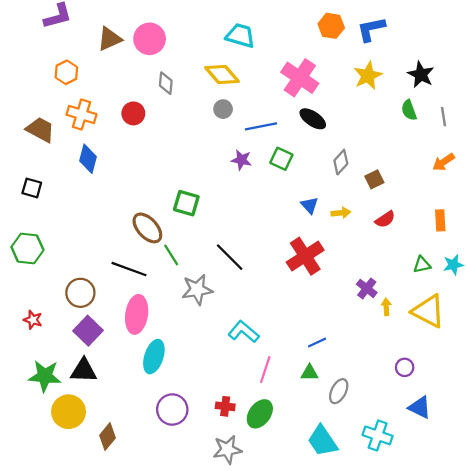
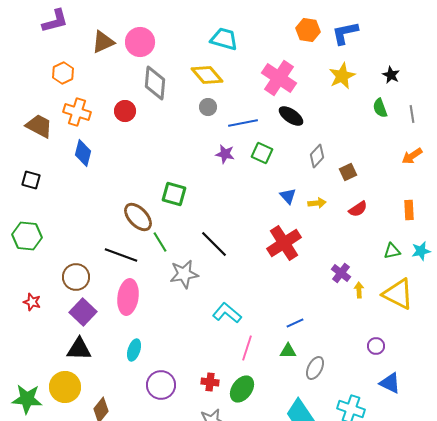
black star: (421, 74) -> (391, 75), size x0.7
gray diamond: (166, 83) -> (155, 83), size x1.6
cyan ellipse: (154, 357) -> (134, 350), moved, size x0.7
green star: (45, 376) -> (27, 399), moved

